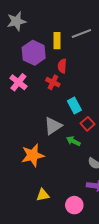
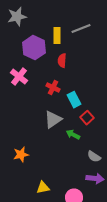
red cross: (53, 82) -> (53, 88), moved
orange star: (33, 155) -> (21, 155), moved, size x0.7

